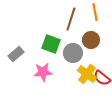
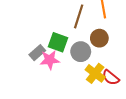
gray rectangle: (16, 54) -> (37, 53), moved
pink star: (43, 72) -> (50, 60), moved

